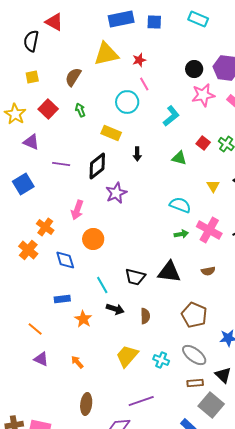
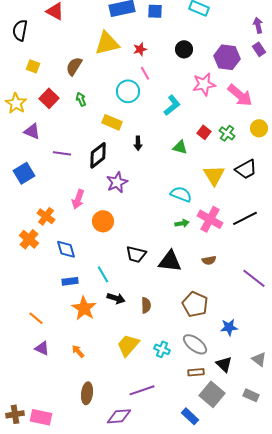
black semicircle: (31, 41) -> (20, 30), moved
black circle: (194, 69) -> (184, 49), moved
yellow square: (32, 77) -> (33, 66), turned 32
yellow triangle: (213, 186) -> (214, 175), size x1.6
orange circle: (93, 239) -> (103, 221), moved
black trapezoid: (135, 277) -> (136, 254), moved
blue rectangle: (62, 299) -> (70, 281), moved
orange star: (83, 319) -> (84, 308), size x1.4

